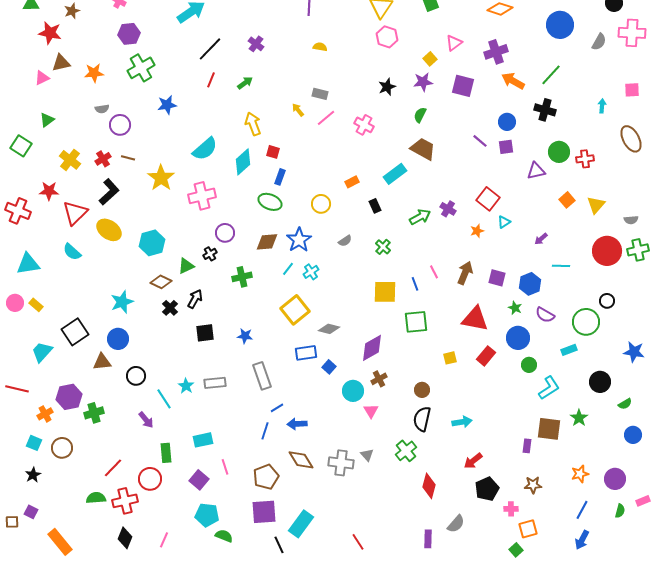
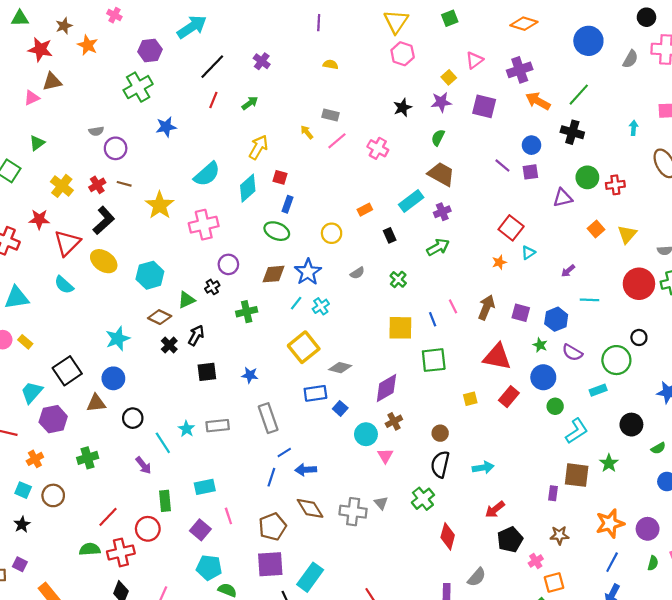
purple hexagon: (129, 34) -> (150, 51), moved
orange star: (94, 73) -> (88, 45), moved, turned 30
yellow arrow: (253, 124) -> (258, 147), turned 50
purple cross: (448, 209) -> (442, 212), moved, turned 35
purple hexagon: (69, 397) -> (53, 419), moved
orange star: (580, 474) -> (610, 523), size x1.5
pink cross: (511, 509) -> (536, 561), turned -32

